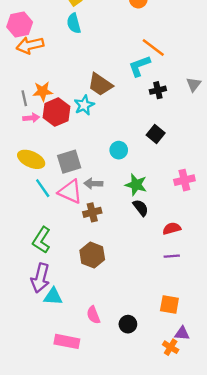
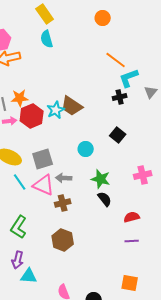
cyan L-shape: (139, 66) -> (129, 78), moved
brown trapezoid: (100, 84) -> (72, 106), moved
purple arrow: (40, 278) -> (18, 260), size x0.7

